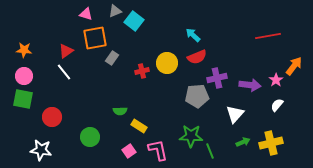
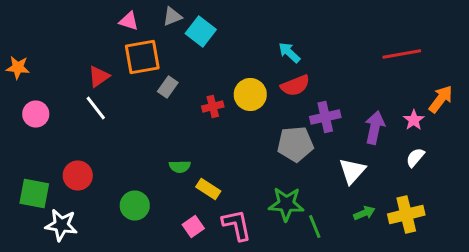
orange star: (24, 50) -> (18, 68), moved
purple arrow: (250, 85) -> (375, 128), turned -85
green square: (23, 99) -> (34, 194), moved

